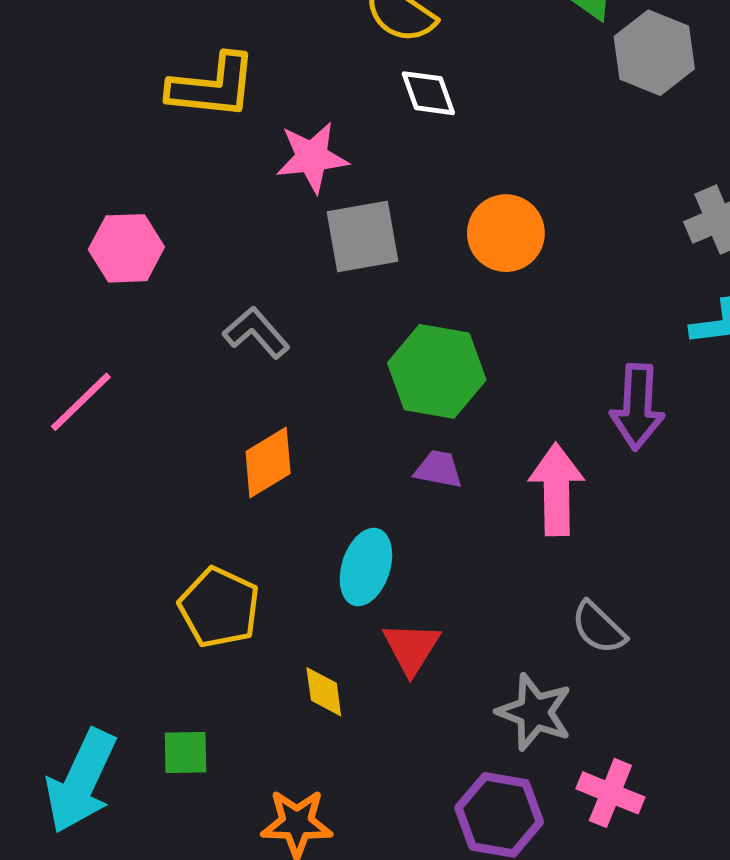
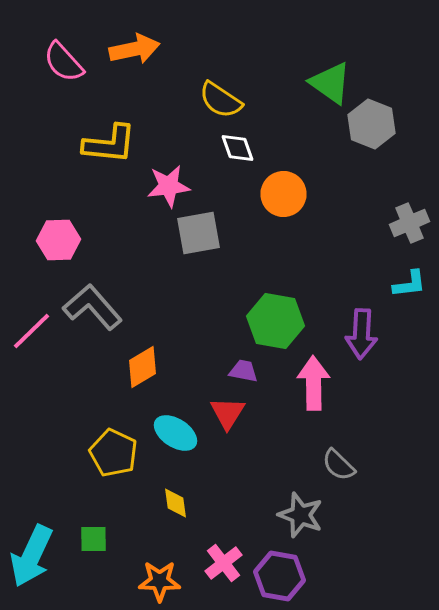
orange circle: (506, 233) -> (284, 194), moved
gray L-shape: (256, 333) -> (92, 307), moved, size x1.5
green hexagon: (437, 371) -> (276, 321), moved
cyan ellipse: (366, 567) -> (176, 433), moved, turned -75
red triangle: (411, 648) -> (228, 413), moved
pink cross: (610, 793) -> (224, 563), moved, turned 30

